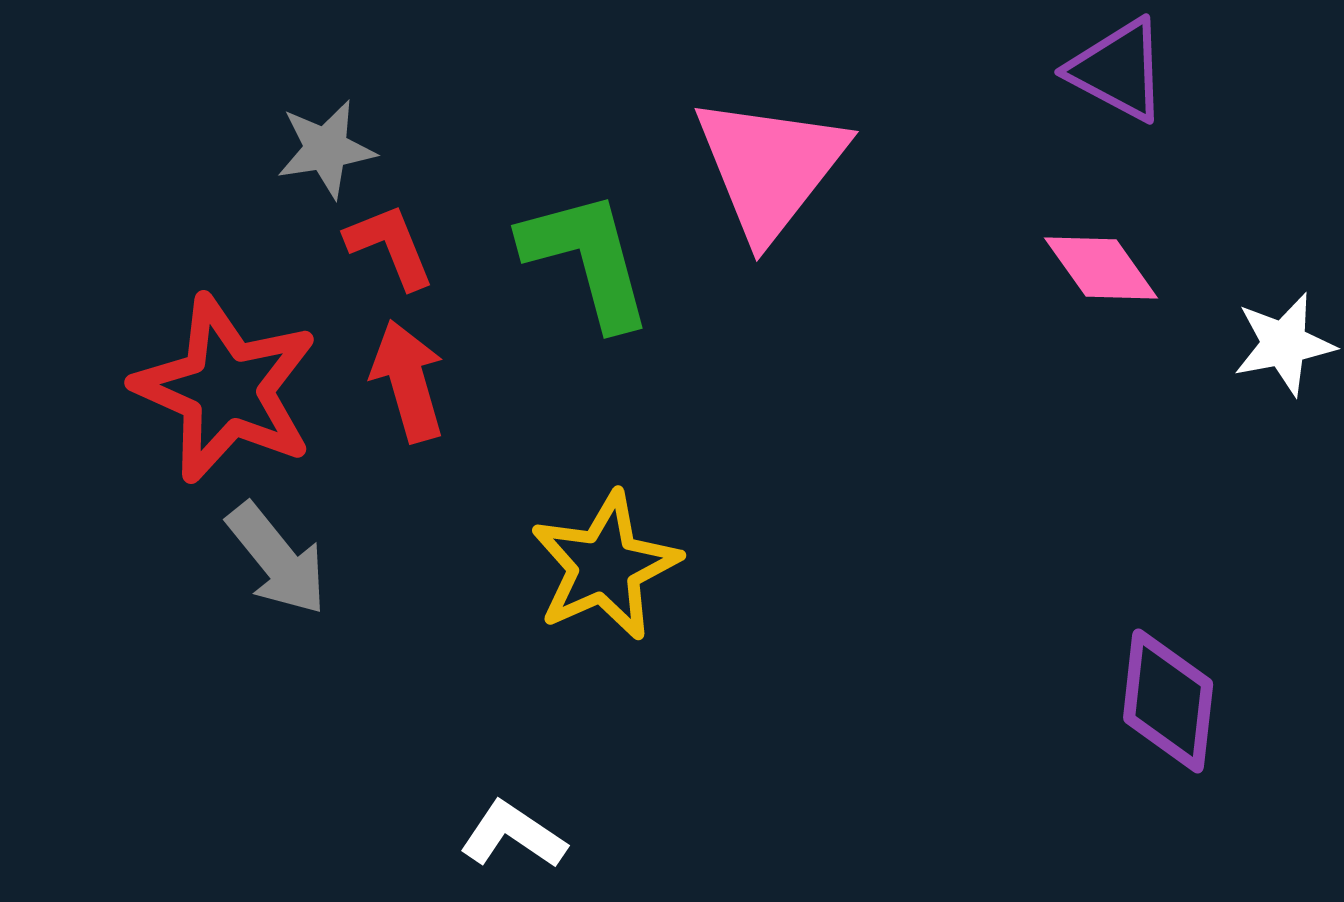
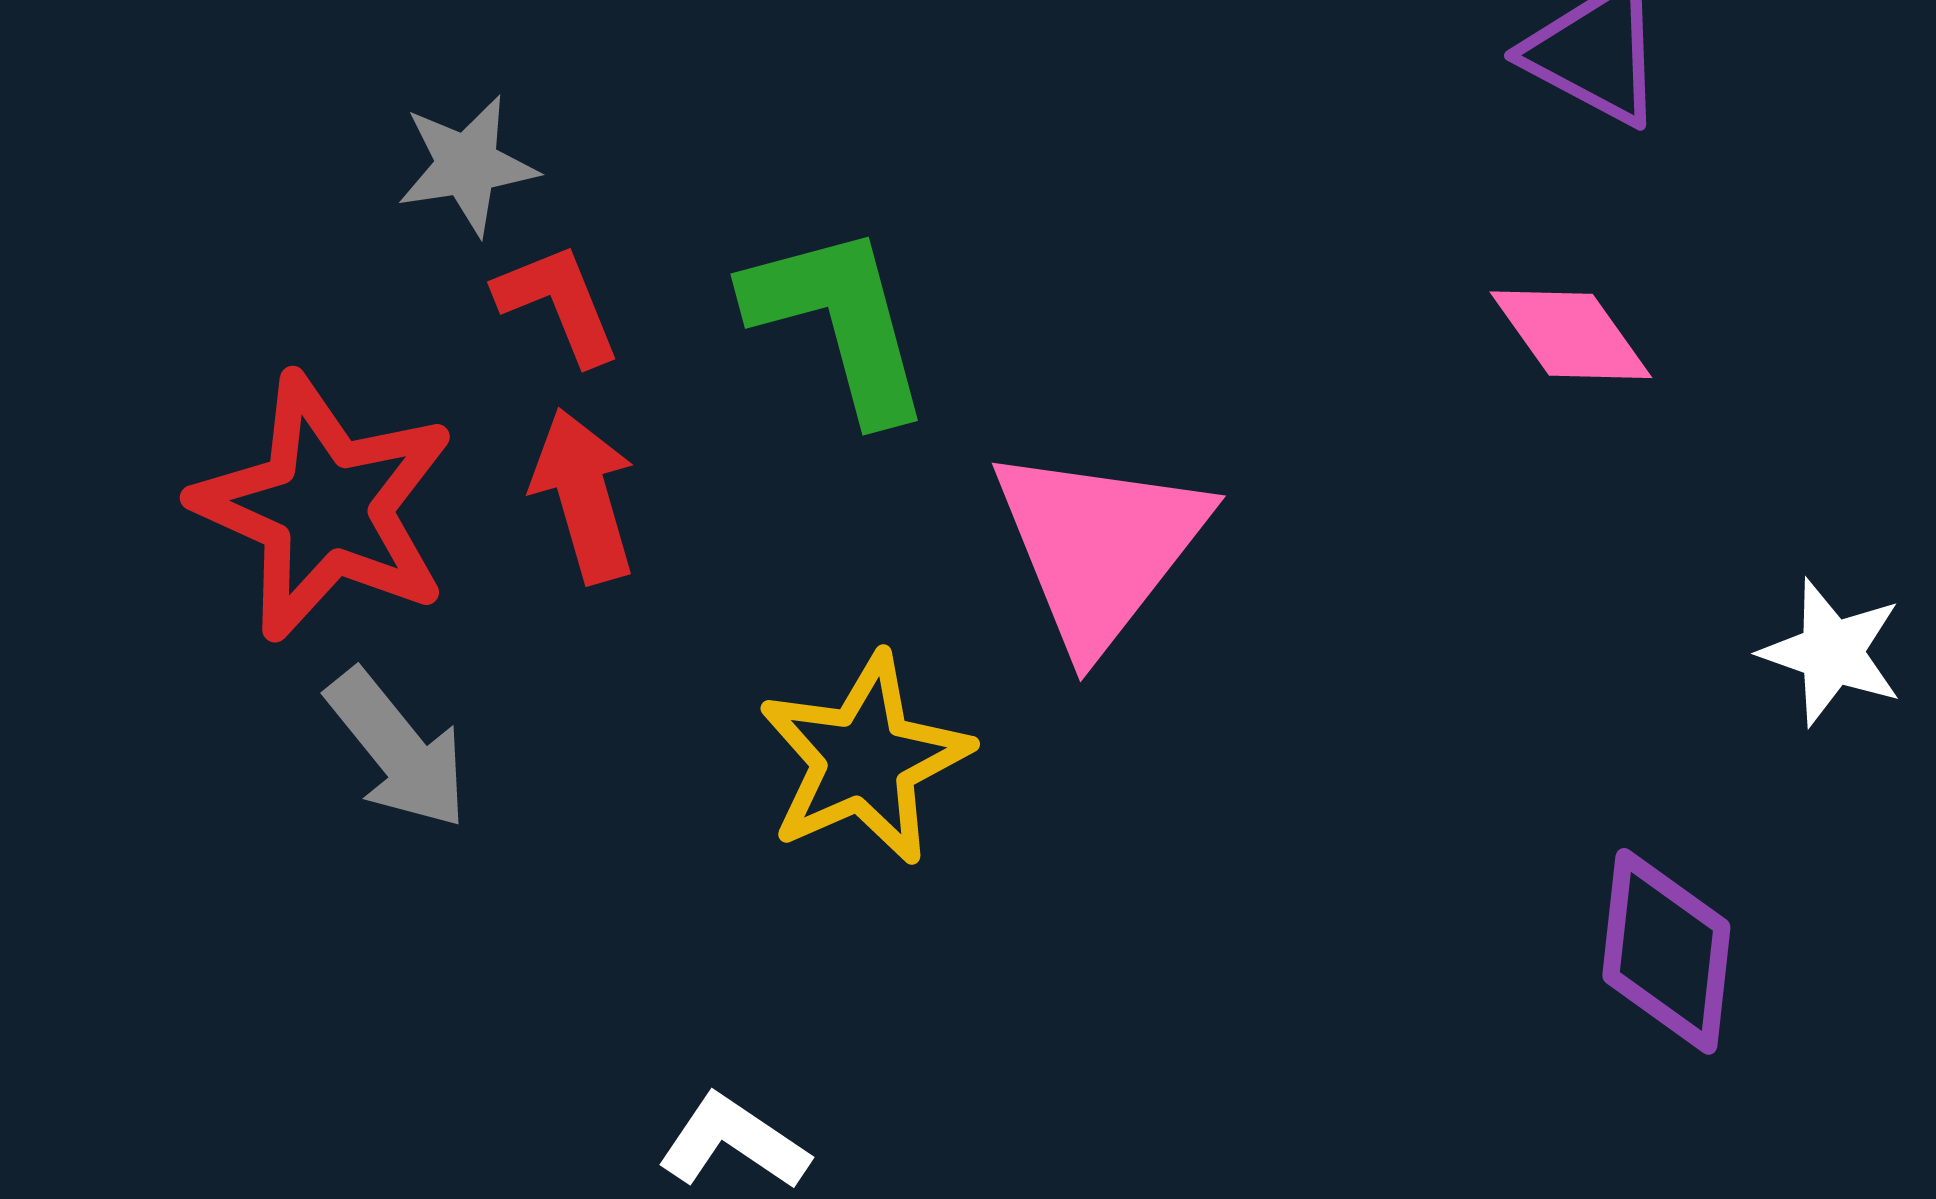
pink triangle: (770, 167) -> (1099, 547), moved
white star: (1284, 344) -> (1832, 652), moved, turned 30

